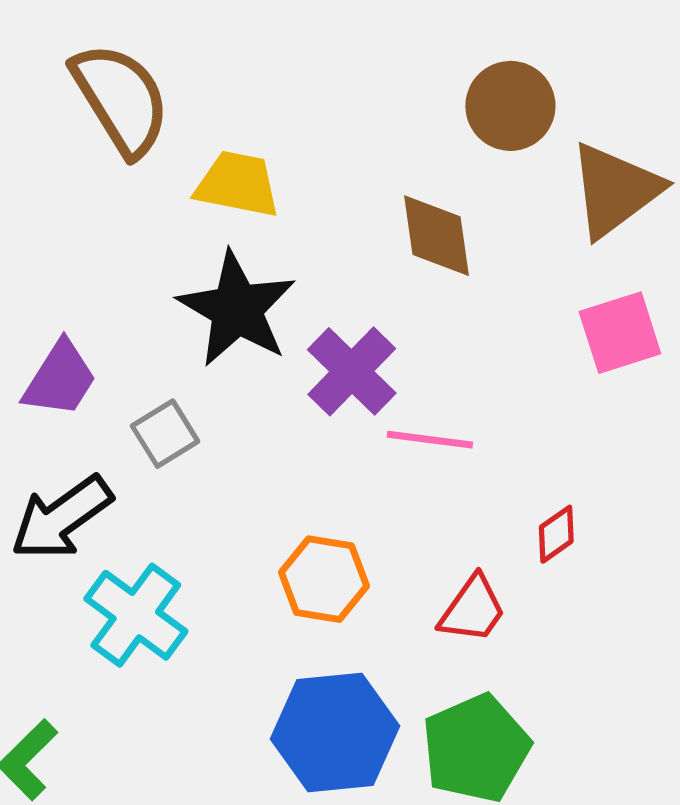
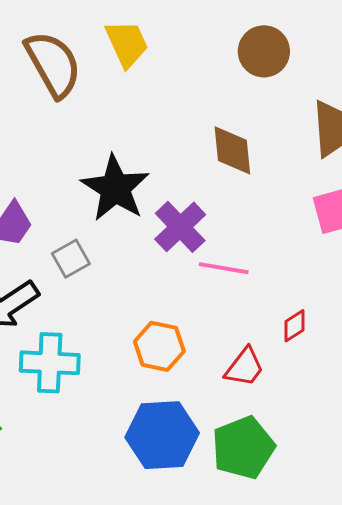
brown circle: (510, 106) -> (264, 51), moved
yellow trapezoid: (238, 184) -> (127, 44), moved, turned 52
cyan cross: (136, 615) -> (50, 363), turned -36

